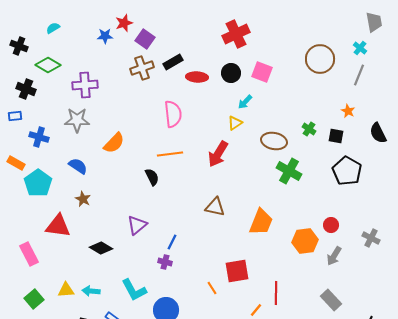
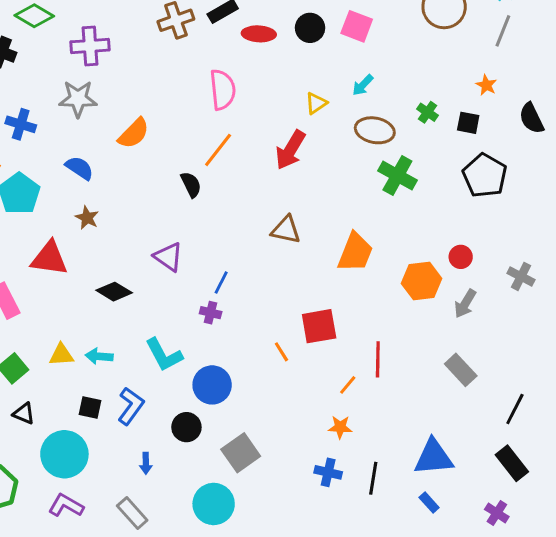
cyan arrow: (245, 102) -> (363, 85), moved
orange line: (170, 154) -> (218, 150), turned -45
purple triangle: (137, 225) -> (168, 257), turned -45

